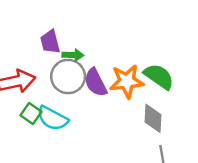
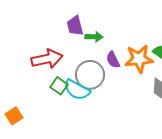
gray circle: (68, 77) -> (90, 75), moved
purple semicircle: (96, 82) -> (113, 60), size x0.7

